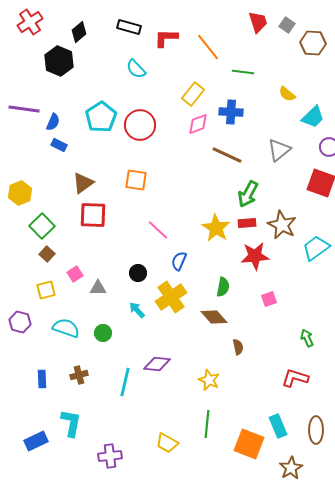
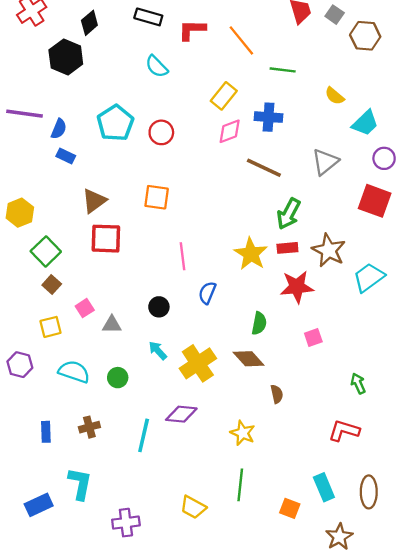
red circle: (140, 125) -> (161, 132), size x0.7
pink line: (158, 230) -> (183, 256), turned 40
yellow cross: (171, 297) -> (198, 363), moved
orange square: (249, 444) -> (290, 508), size x0.6

